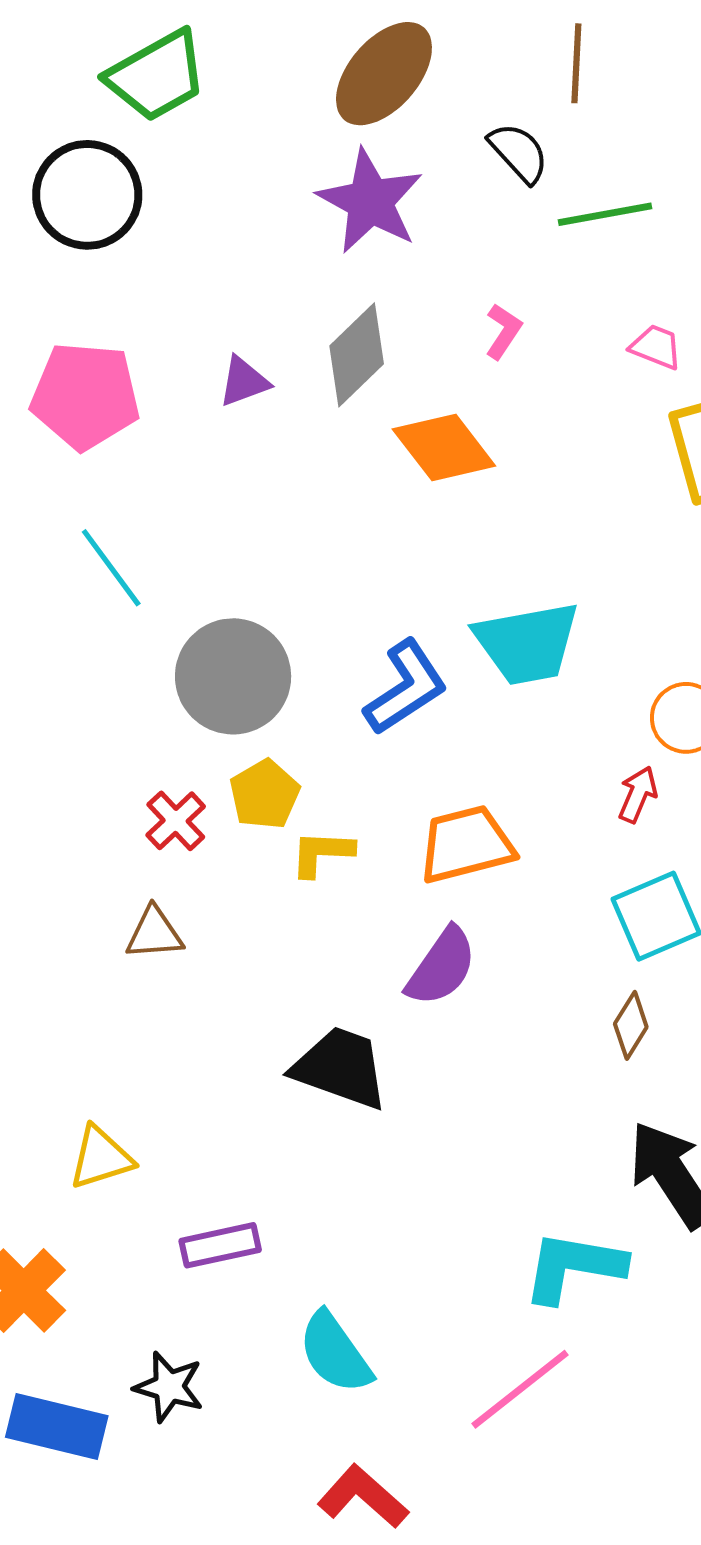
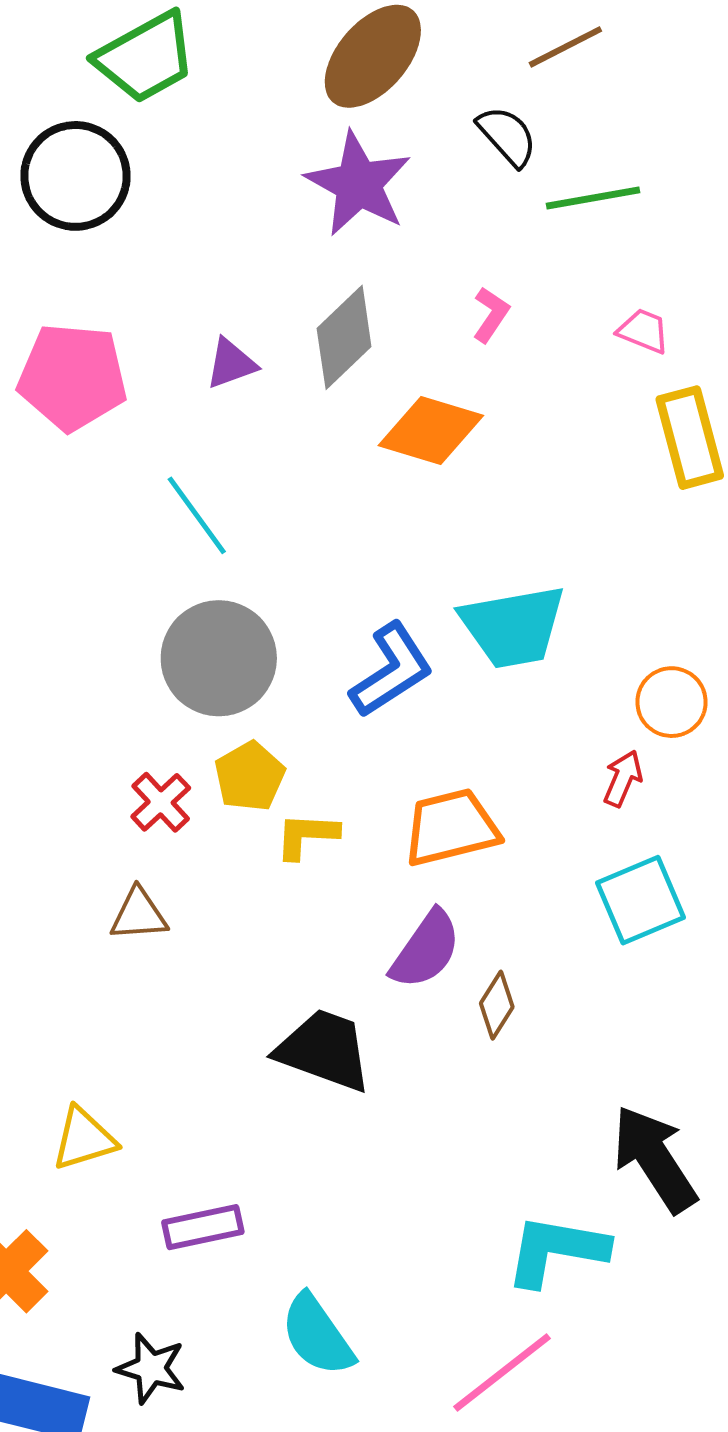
brown line: (576, 63) -> (565, 47), turned 60
orange diamond: (444, 448) -> (431, 431), turned -36
cyan line: (111, 568) -> (197, 515), moved
brown diamond: (631, 1025) -> (497, 1005), moved

